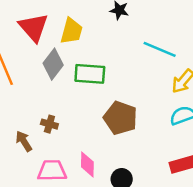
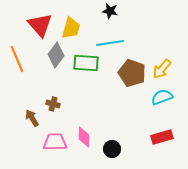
cyan line: (160, 49) -> (110, 43), moved, turned -32
brown pentagon: (120, 118) -> (132, 73), moved

